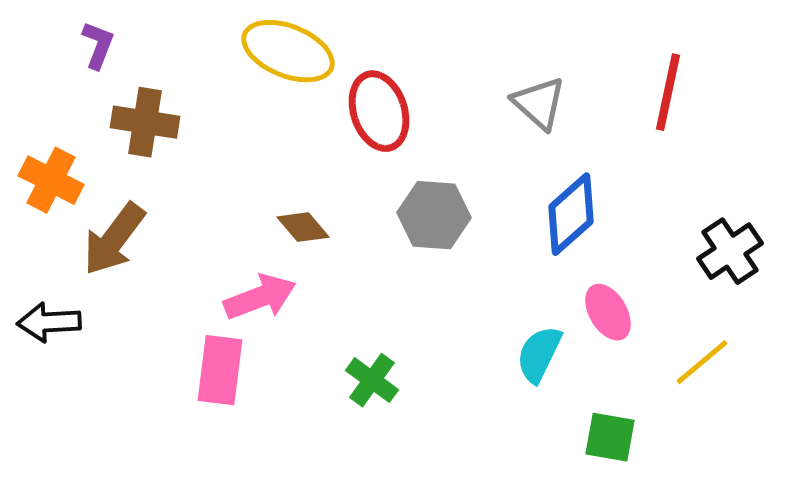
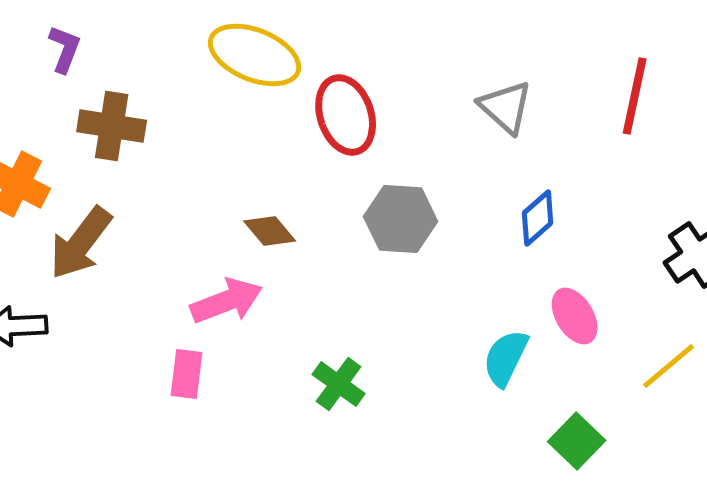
blue diamond: (571, 214) -> (538, 218), size x0.7
pink rectangle: (220, 370) -> (187, 374), size x0.7
green square: (610, 437) -> (577, 441), turned 34

